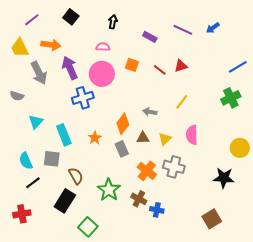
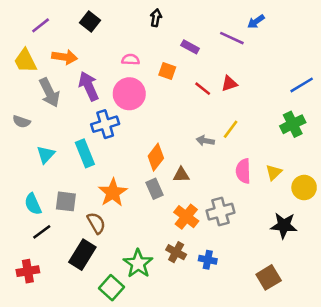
black arrow: (113, 22) -> (156, 18), moved
blue arrow: (213, 28) -> (256, 22), moved
orange square: (132, 65) -> (167, 71), moved
gray arrow: (150, 112) -> (205, 141), moved
cyan rectangle: (64, 135) -> (85, 153), moved
orange star: (95, 138) -> (113, 193), moved, size x1.6
yellow triangle: (165, 139) -> (274, 172), moved
gray cross: (174, 167) -> (220, 212), turned -30
green star: (109, 190) -> (138, 264), moved
blue cross: (157, 210) -> (208, 260), moved

